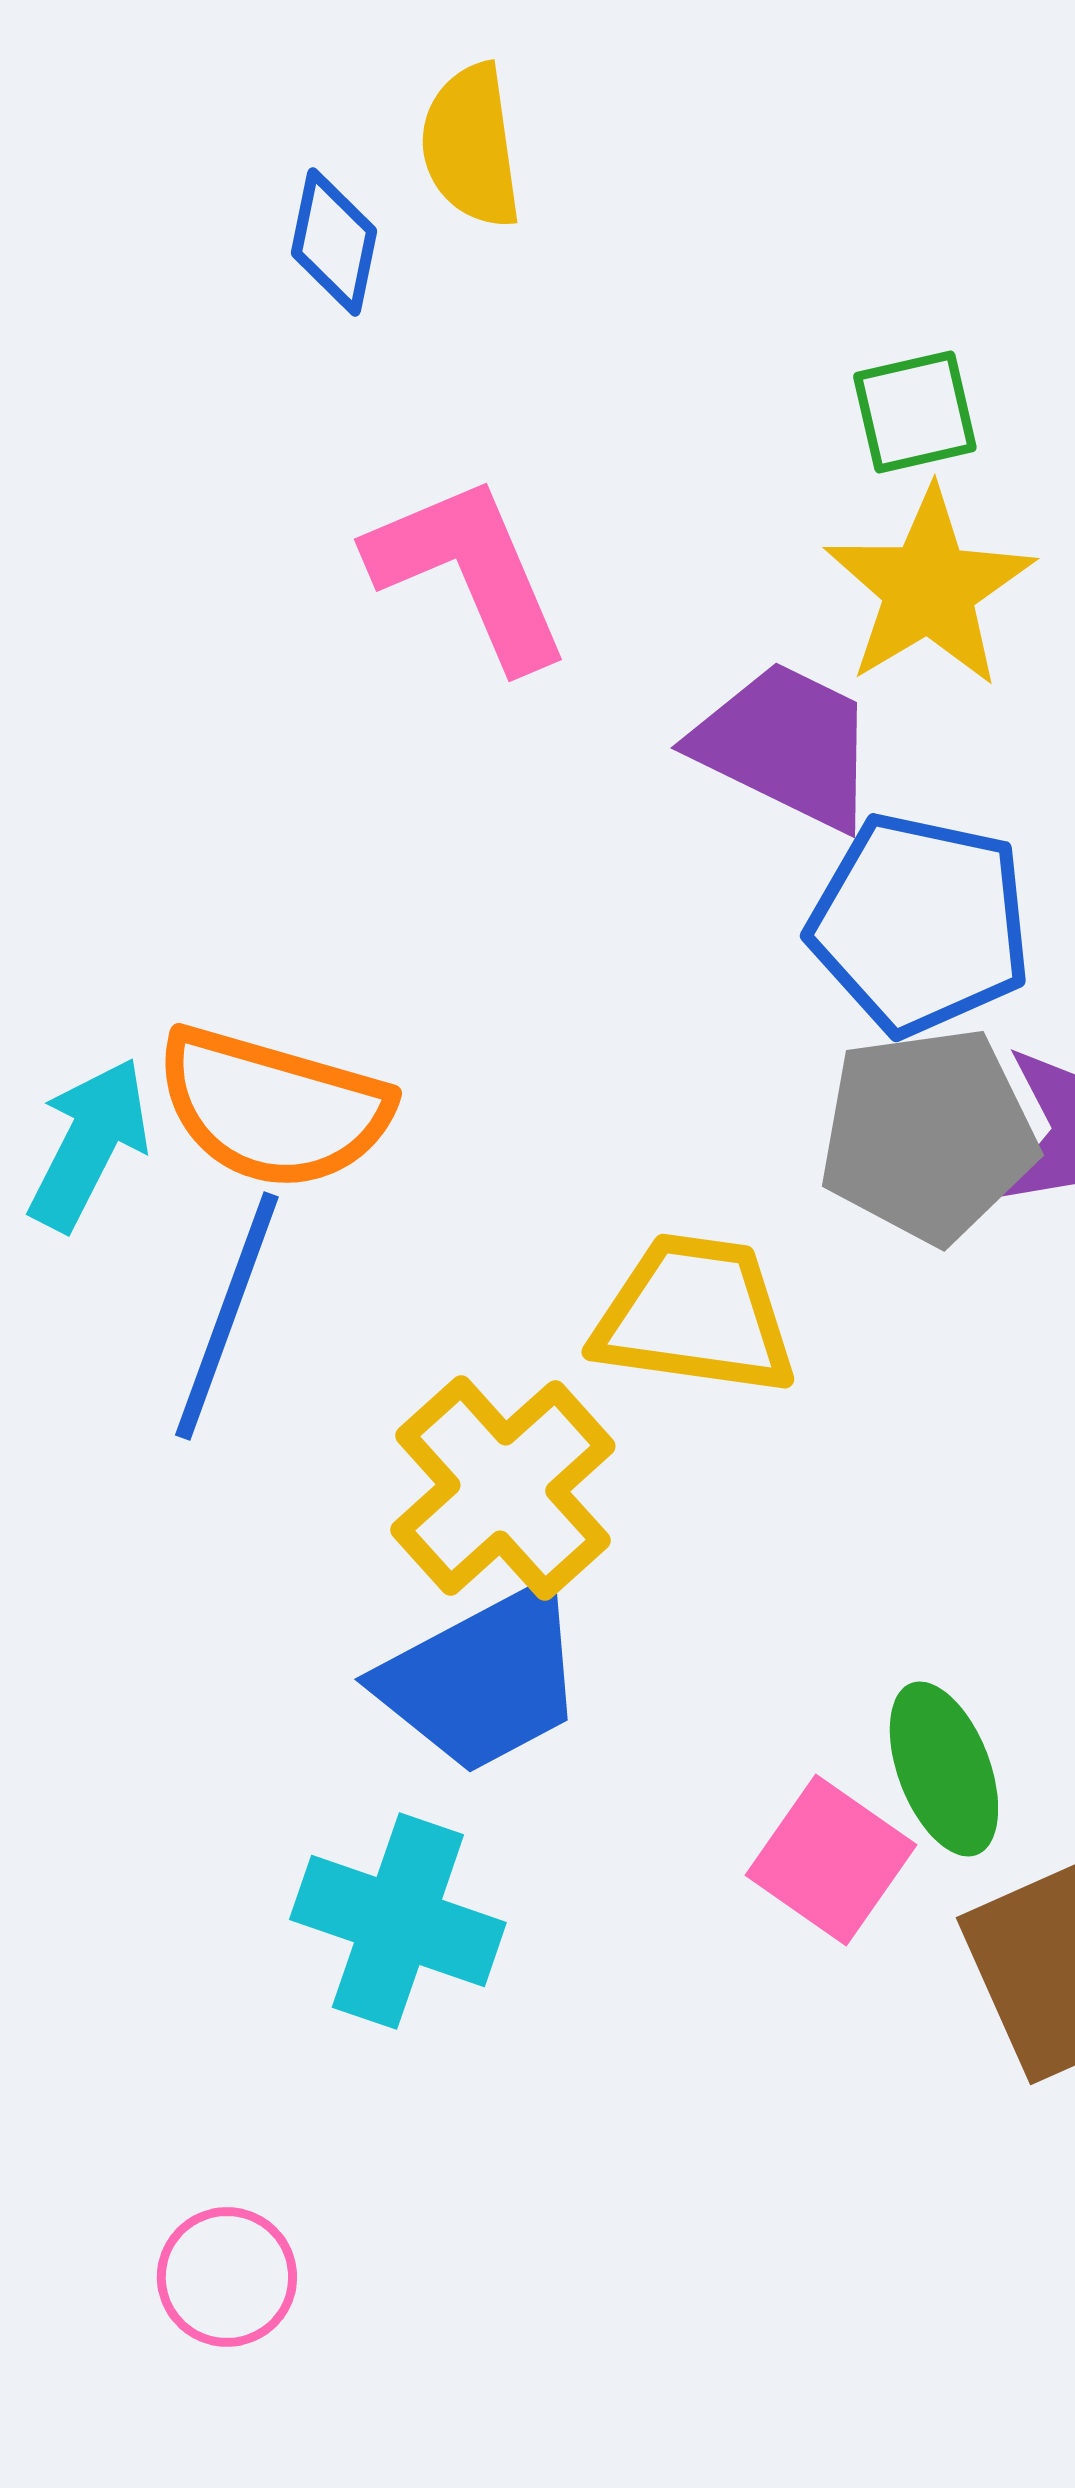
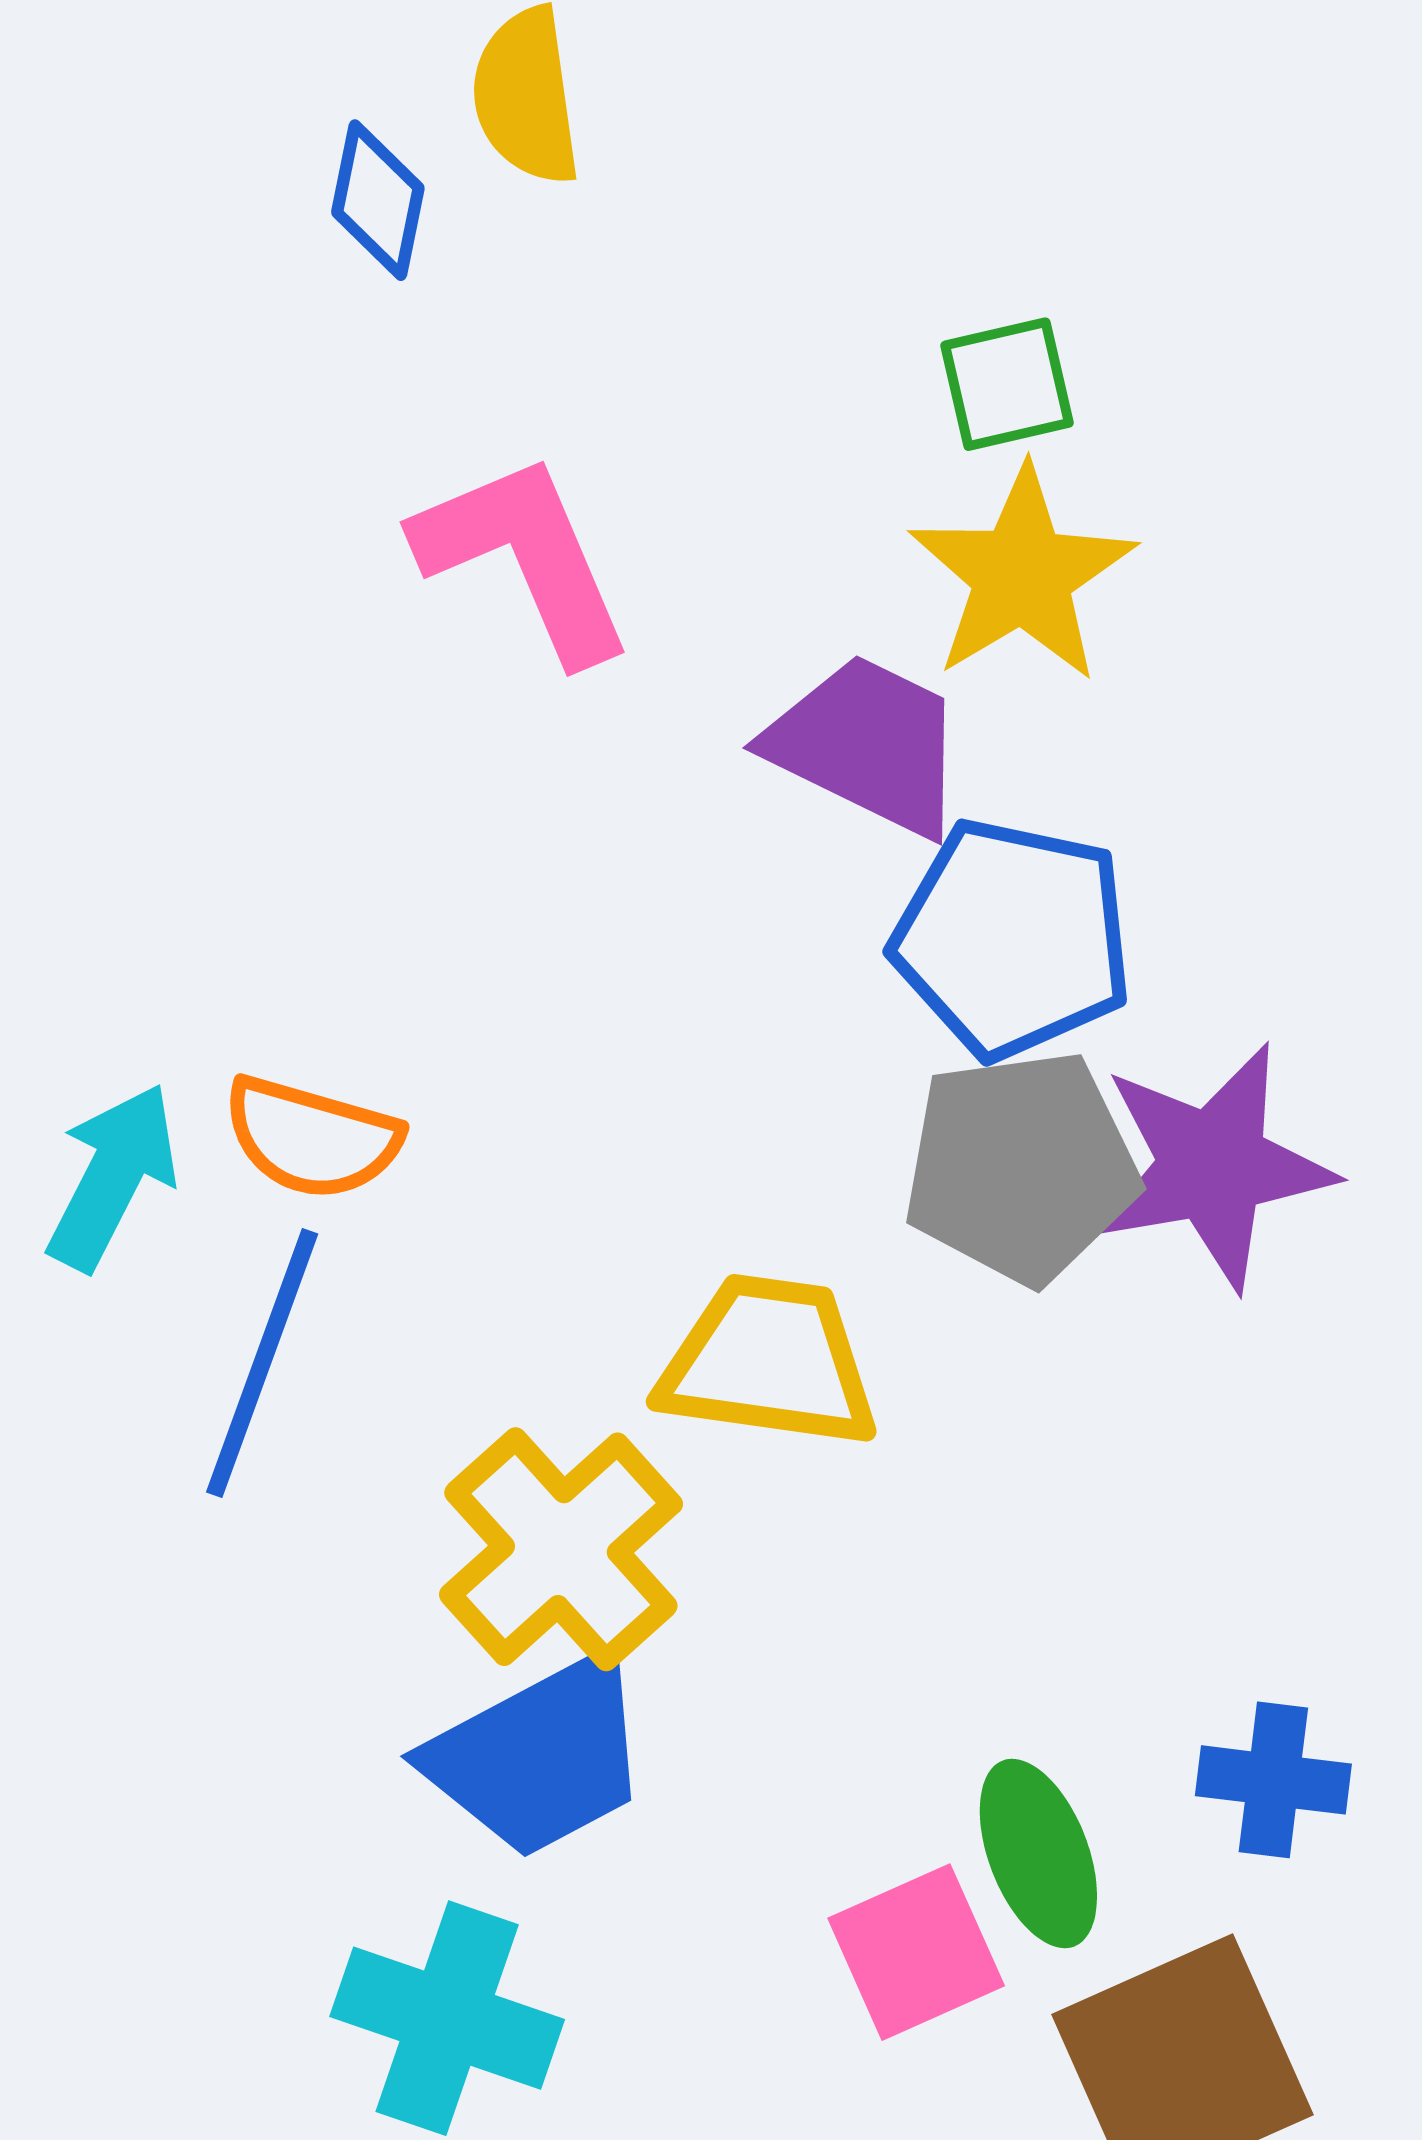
orange semicircle: (273, 1108) -> (312, 1138), size x0.7
pink square: (831, 1860) -> (916, 1952), turned 31

